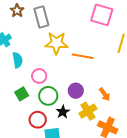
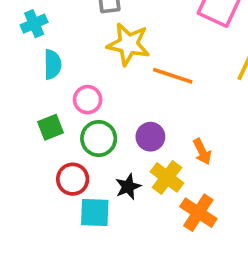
yellow cross: (88, 111) -> (167, 177), turned -30
black star: (63, 112) -> (128, 187), moved

